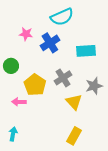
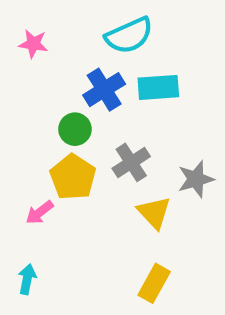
pink star: (26, 34) -> (33, 44), moved
cyan rectangle: (86, 51) -> (158, 87), moved
green circle: (11, 66) -> (75, 129), moved
pink arrow: (19, 102) -> (40, 212), turned -40

